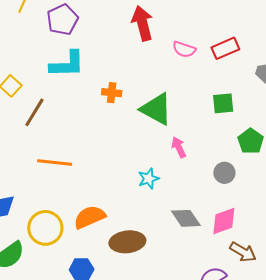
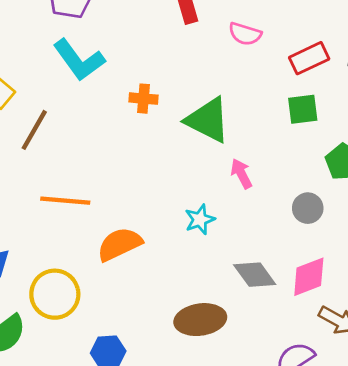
red rectangle: (225, 48) -> (309, 58), moved
cyan L-shape: (67, 64) -> (79, 60), turned 57
orange semicircle: (90, 217) -> (120, 244), moved
brown ellipse: (127, 242) -> (200, 320), moved

